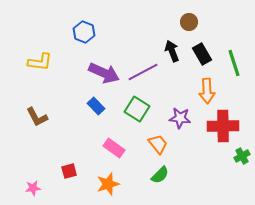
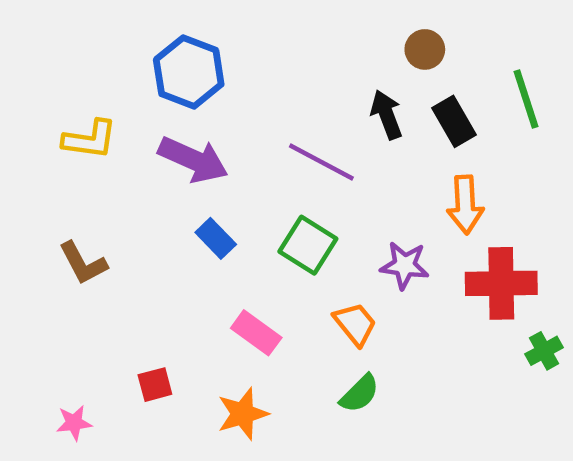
blue hexagon: (84, 32) -> (189, 72), size x1.4
green line: (234, 63) -> (526, 99), moved
purple line: (143, 72) -> (321, 162), turned 56
purple arrow: (104, 73) -> (193, 160), moved

